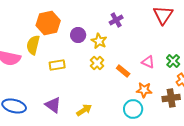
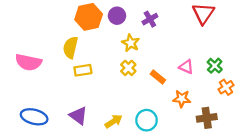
orange hexagon: (48, 23) -> (89, 17), moved
purple circle: (78, 35) -> (117, 16), moved
yellow semicircle: (33, 45) -> (70, 47), moved
brown cross: (171, 98) -> (207, 118), moved
cyan circle: (133, 109) -> (147, 120), moved

